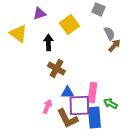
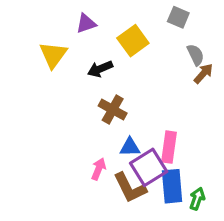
yellow triangle: (18, 33) -> (53, 55), turned 30
black arrow: (48, 42) -> (100, 69), turned -112
green arrow: (110, 103) -> (197, 199), moved, turned 80
purple square: (79, 105) -> (149, 167), turned -30

